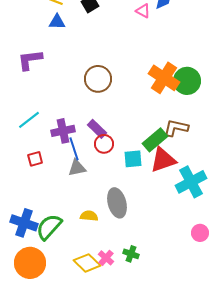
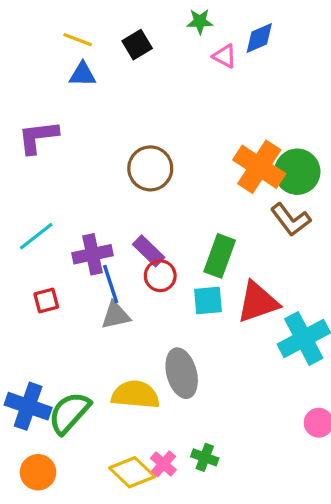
brown L-shape: (176, 128) -> (291, 220), moved, turned -140
green rectangle: (155, 140) -> (220, 256), moved, turned -30
yellow semicircle: (89, 216) -> (135, 395), size x1.6
orange circle: (30, 263) -> (38, 472), size x0.7

